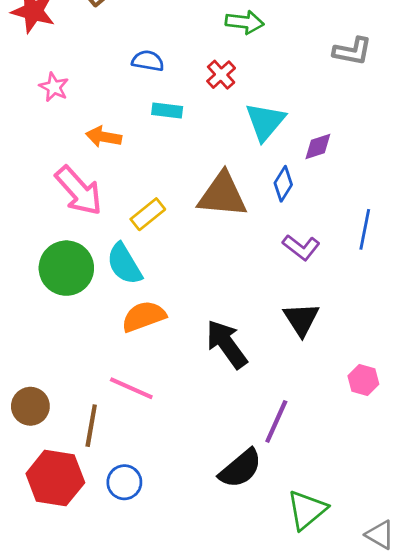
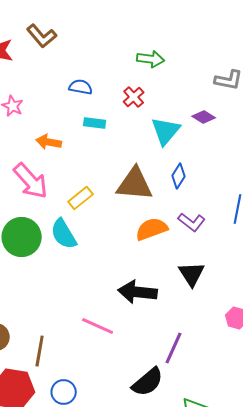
purple diamond: (318, 146) -> (204, 117), moved, turned 50
orange semicircle: (144, 316) -> (152, 229), moved
black arrow: (227, 344) -> (138, 292), turned -48
pink line: (131, 388) -> (98, 326), moved

